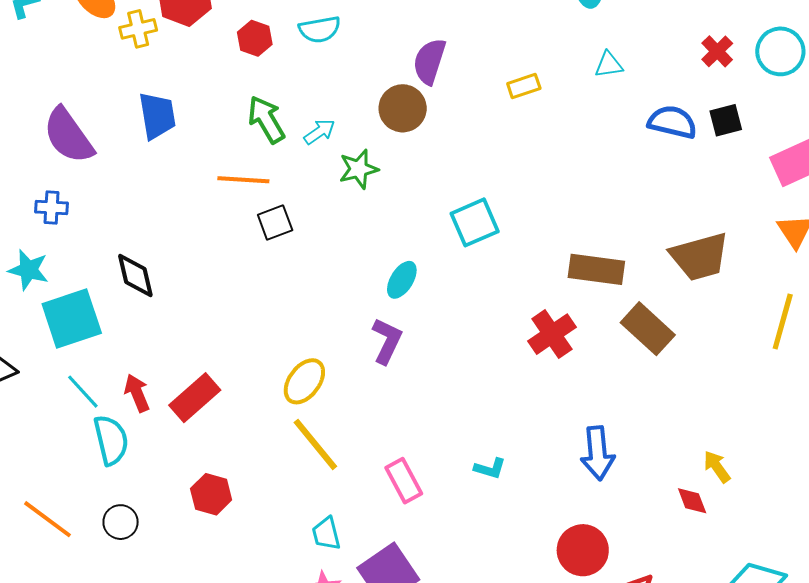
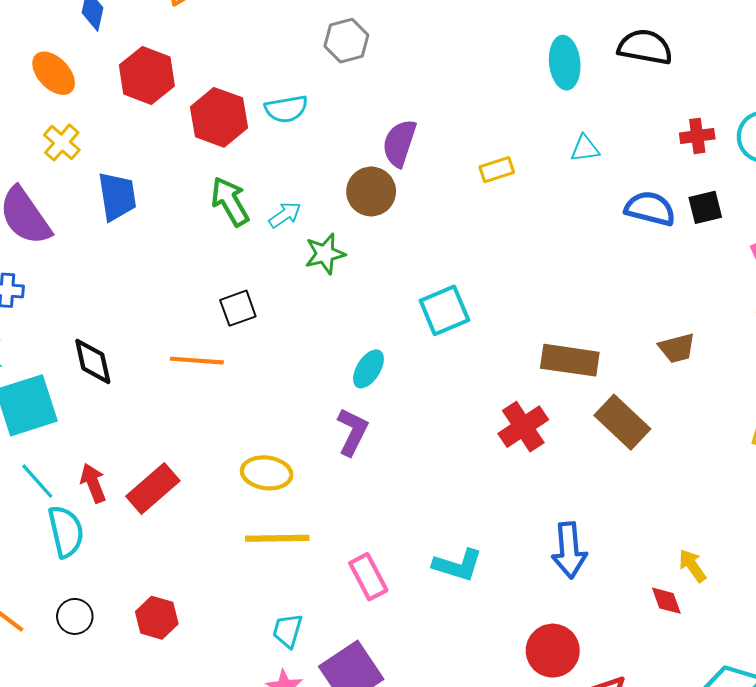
yellow cross: (138, 29) -> (62, 143), moved, turned -36
red hexagon: (255, 38) -> (219, 117), size x1.6
red cross: (717, 51) -> (697, 136), turned 36
orange line: (243, 180) -> (197, 361), moved
brown trapezoid: (700, 257) -> (677, 348), size x0.6
yellow ellipse: (304, 381) -> (267, 473), turned 60
yellow line: (315, 444) -> (277, 538), turned -52
cyan L-shape: (490, 469) -> (458, 565), size x1.5
red hexagon: (211, 494) -> (157, 618), moved
cyan trapezoid: (326, 534) -> (288, 631), turned 30

